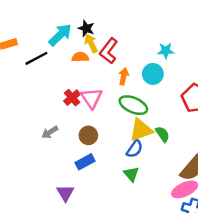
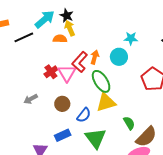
red L-shape: (109, 51) -> (80, 62), moved
green ellipse: (133, 105) -> (101, 81), turned 30
green semicircle: (162, 134) -> (129, 123), moved
blue semicircle: (135, 149) -> (84, 115), moved
blue rectangle: (85, 162) -> (63, 135), moved
green triangle: (131, 174) -> (96, 138), size x1.6

